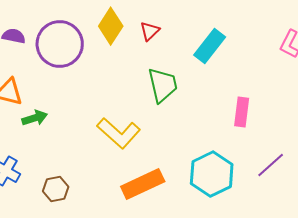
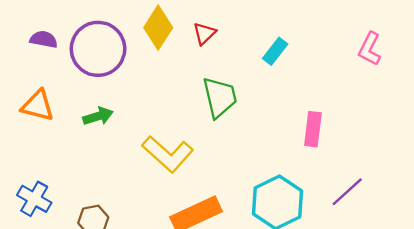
cyan rectangle: (210, 46) -> (275, 51), size x0.7
green arrow: (35, 118) -> (98, 116), moved

